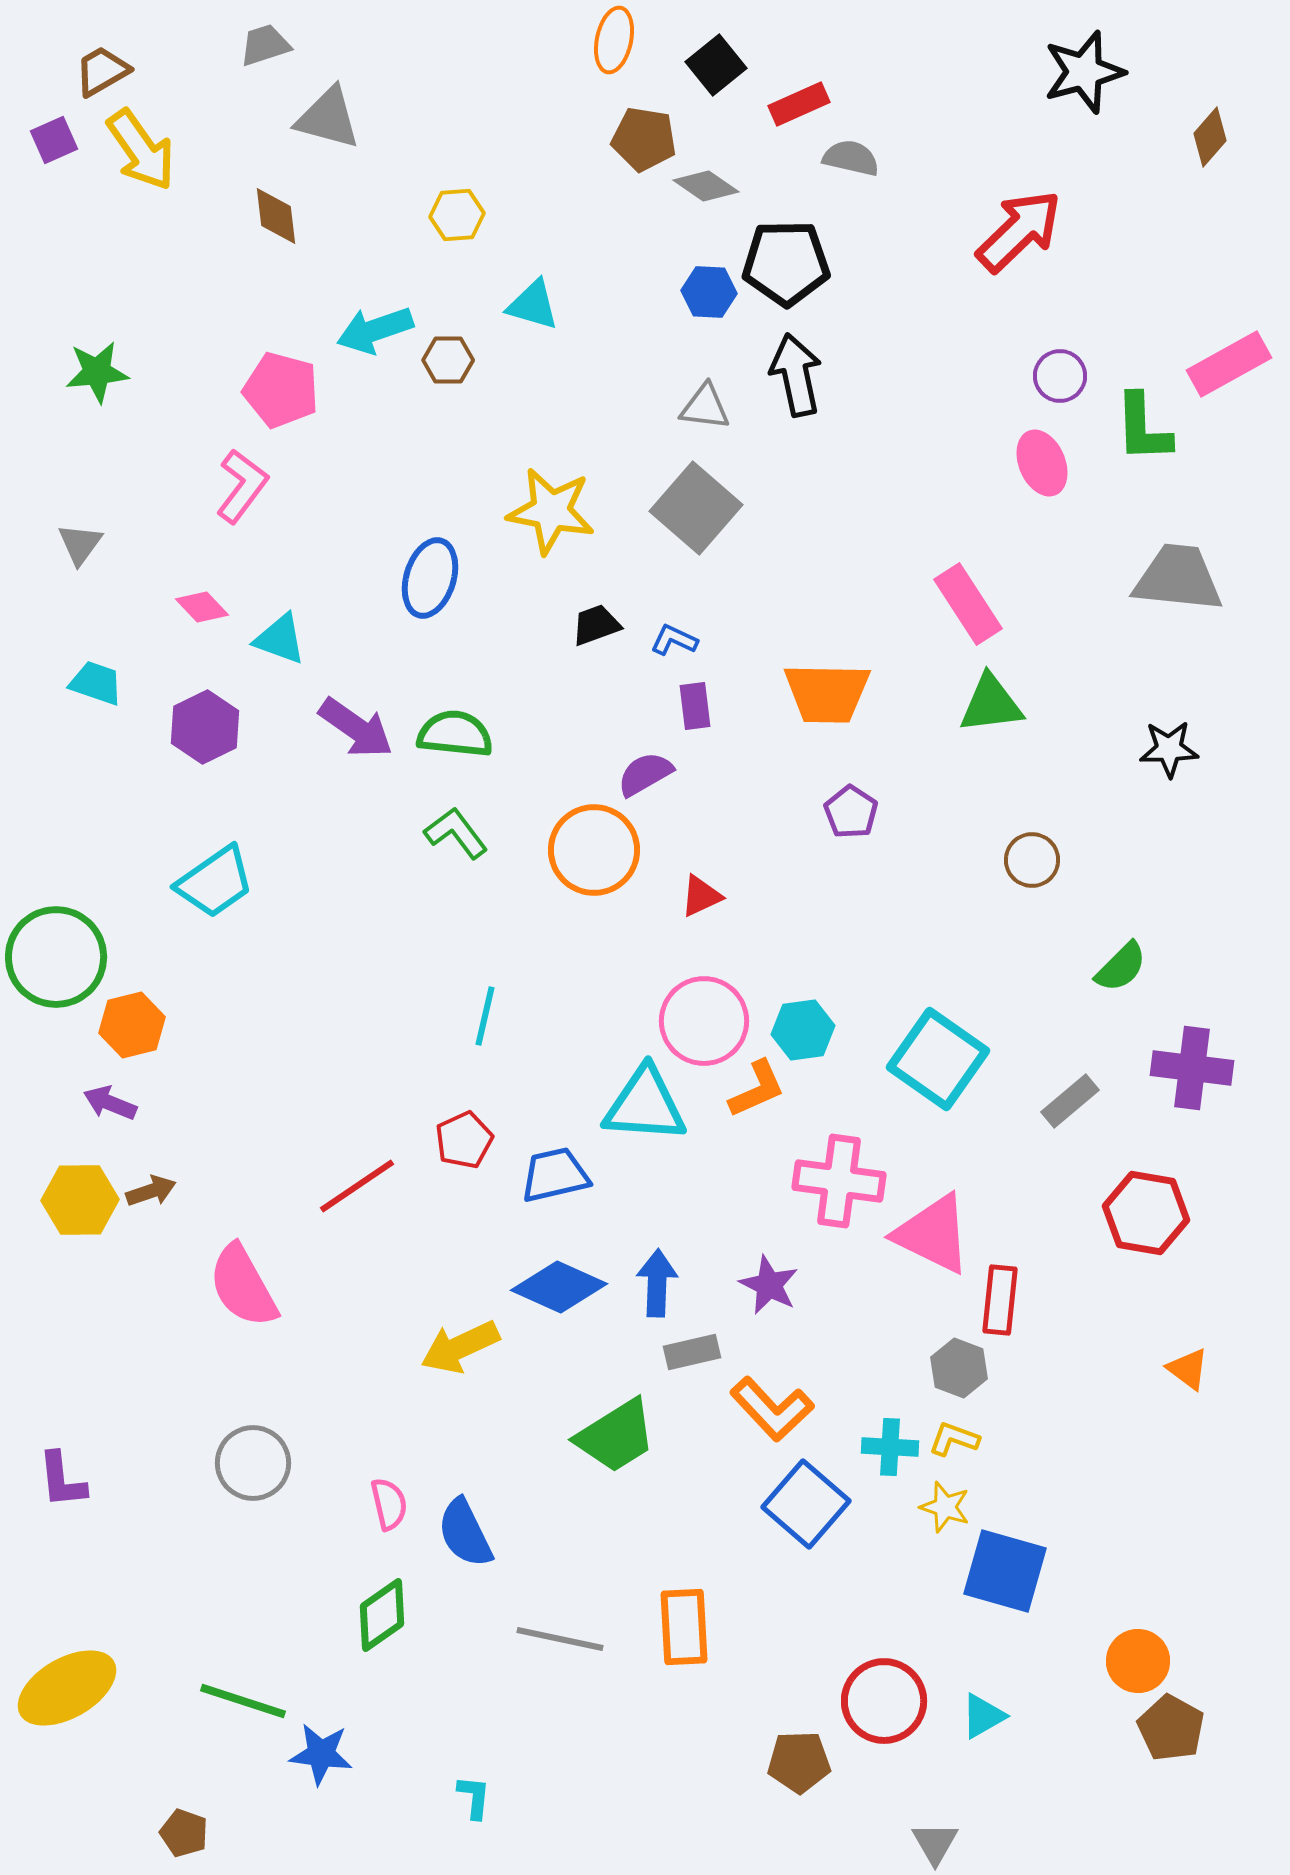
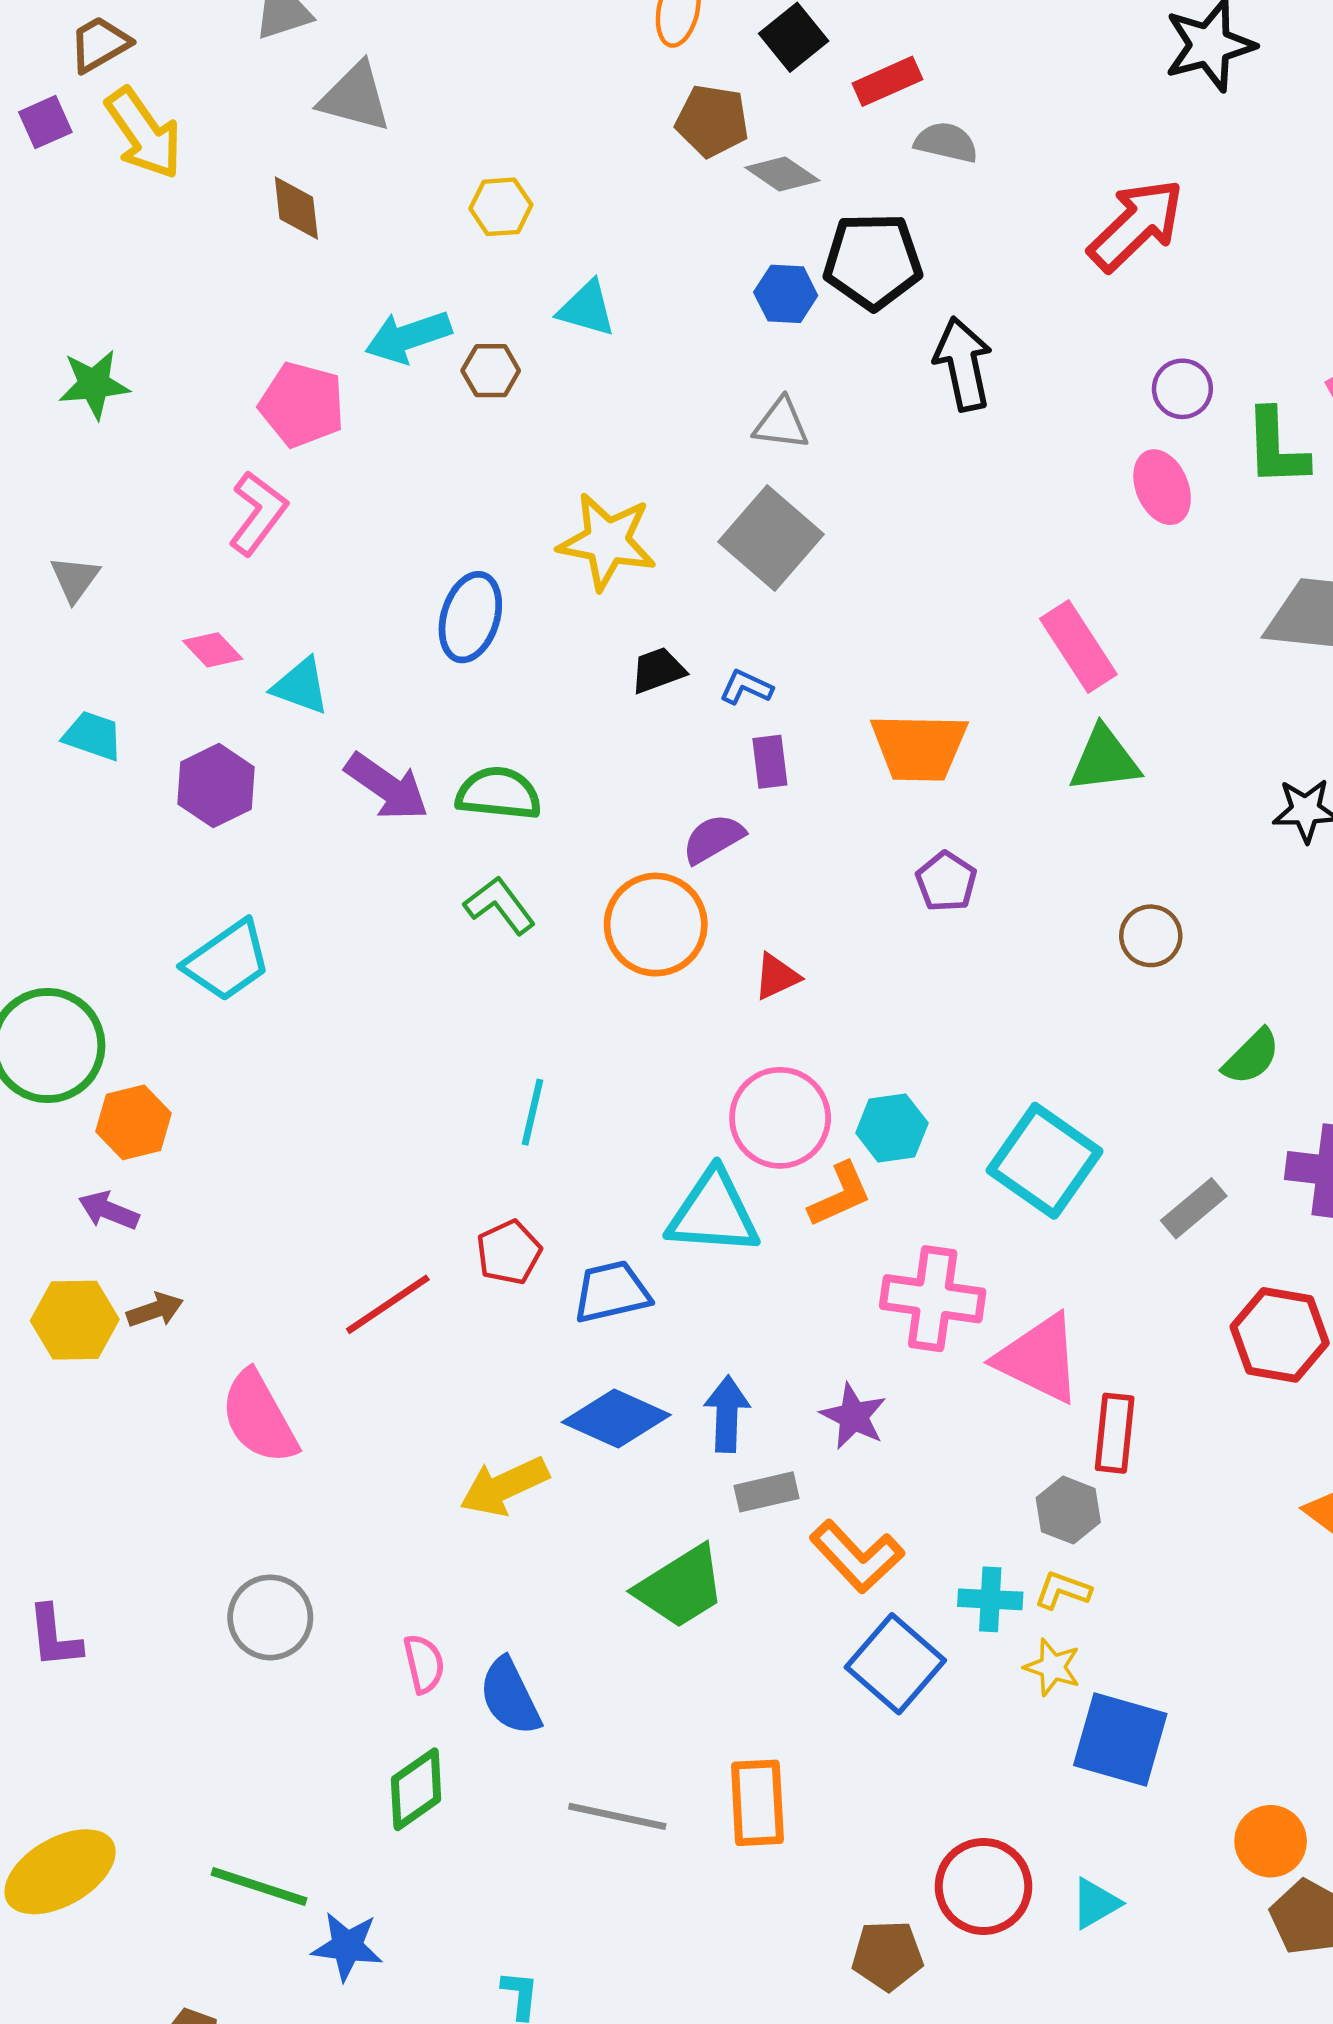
black arrow: (796, 375) -> (963, 364), moved

